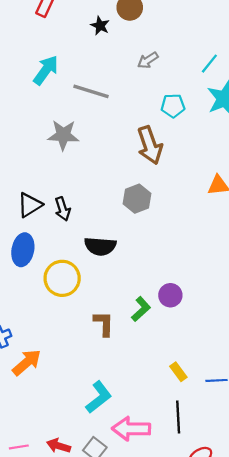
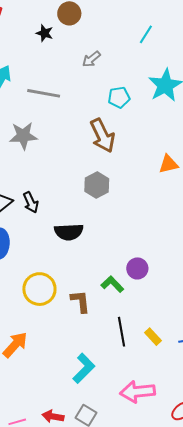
cyan line: (209, 64) -> (146, 34), moved
yellow circle: (62, 278) -> (39, 289), moved
green L-shape: (141, 309) -> (112, 284), turned -85
black line: (178, 417) -> (121, 332), moved
pink arrow: (131, 429) -> (138, 392), moved

